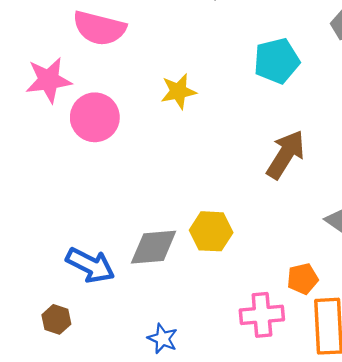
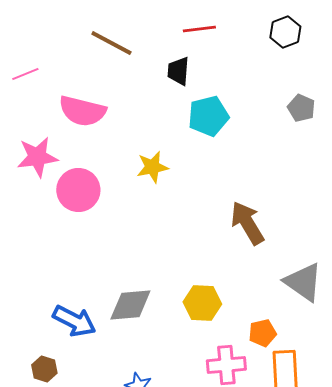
cyan pentagon: (277, 61) -> (208, 116), moved
brown arrow: (286, 155) -> (247, 223), turned -63
yellow hexagon: (211, 231) -> (202, 303), moved

